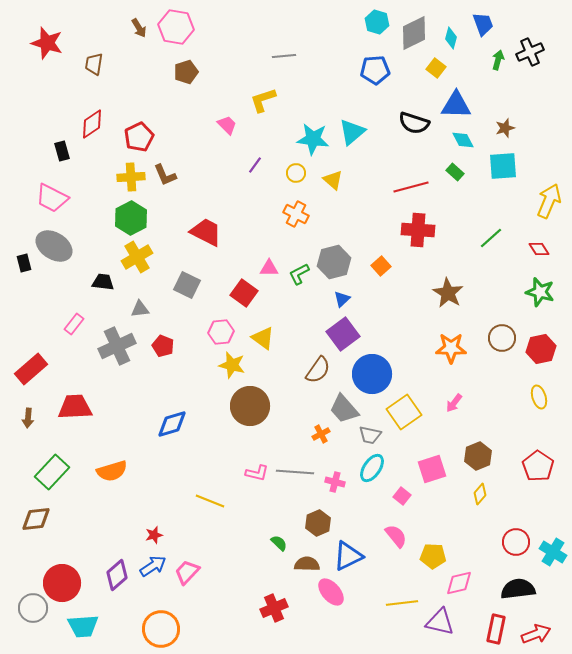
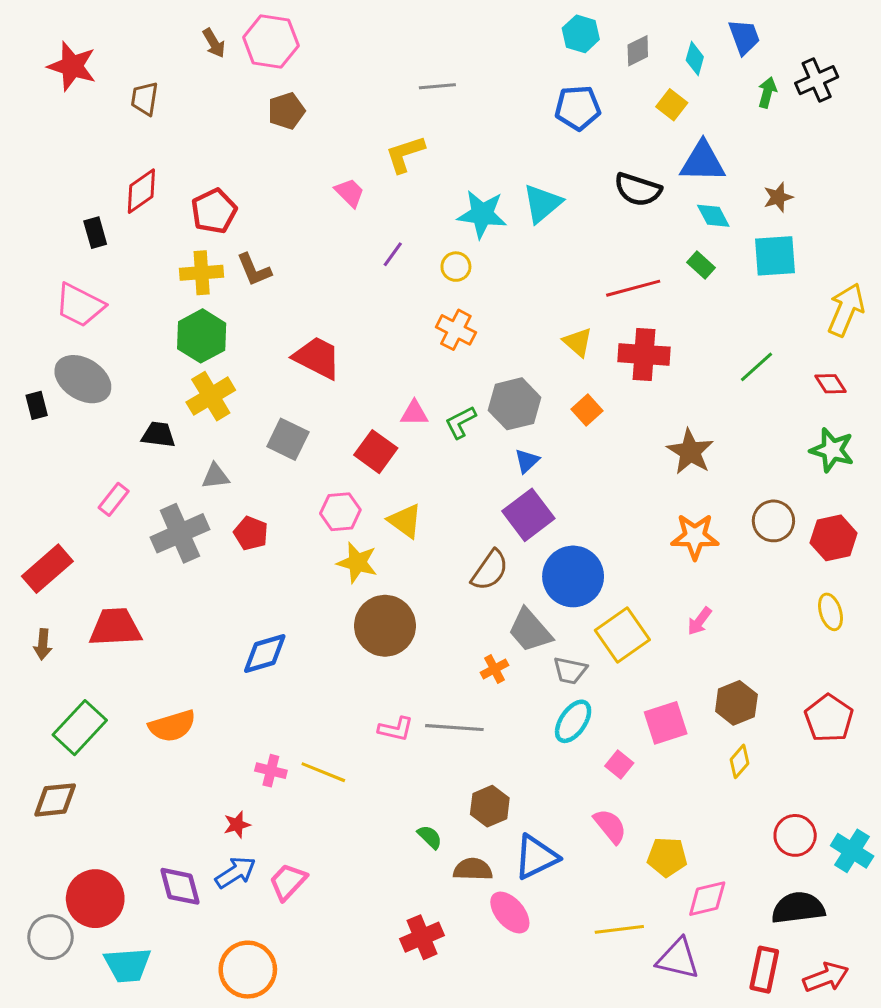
gray diamond: (414, 33) -> (638, 51), size x0.6
yellow triangle: (333, 180) -> (578, 342), moved
pink cross: (335, 482) -> (271, 771), moved
purple diamond: (117, 575) -> (180, 886), turned -64

